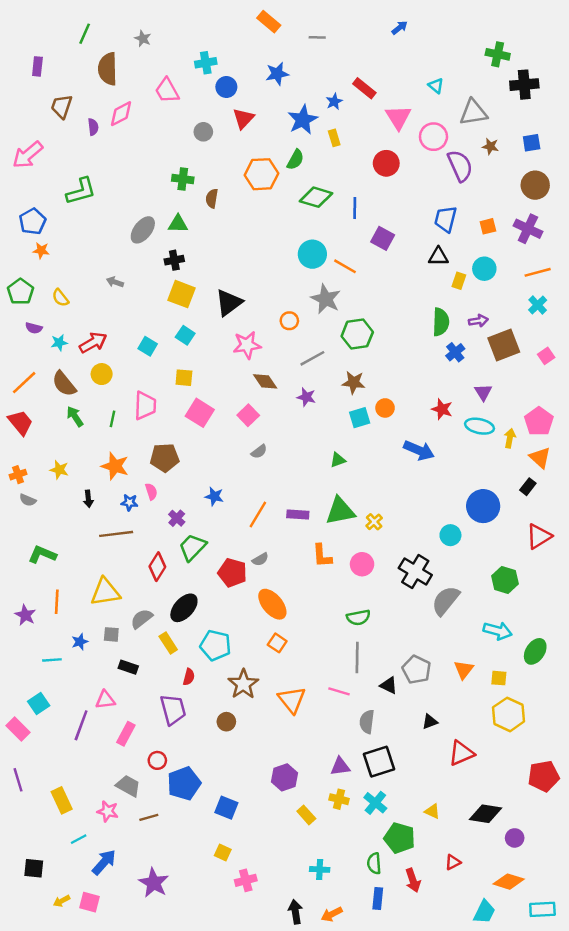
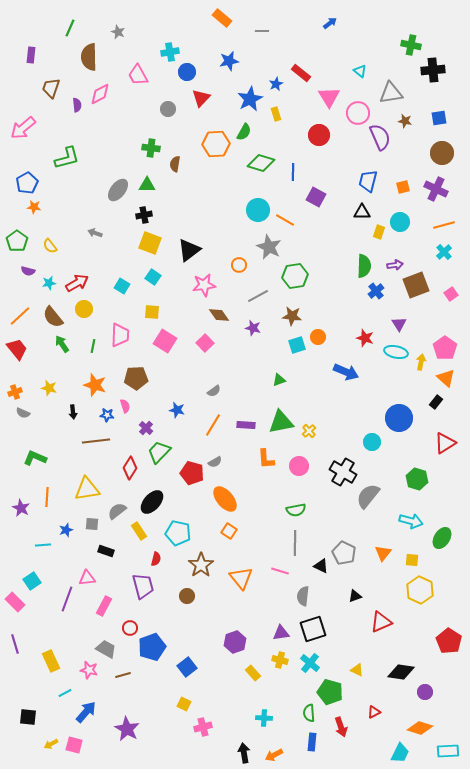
gray semicircle: (259, 452) -> (214, 391), moved
red pentagon: (544, 776) -> (449, 641), turned -30
blue square: (226, 808) -> (187, 667), turned 30

